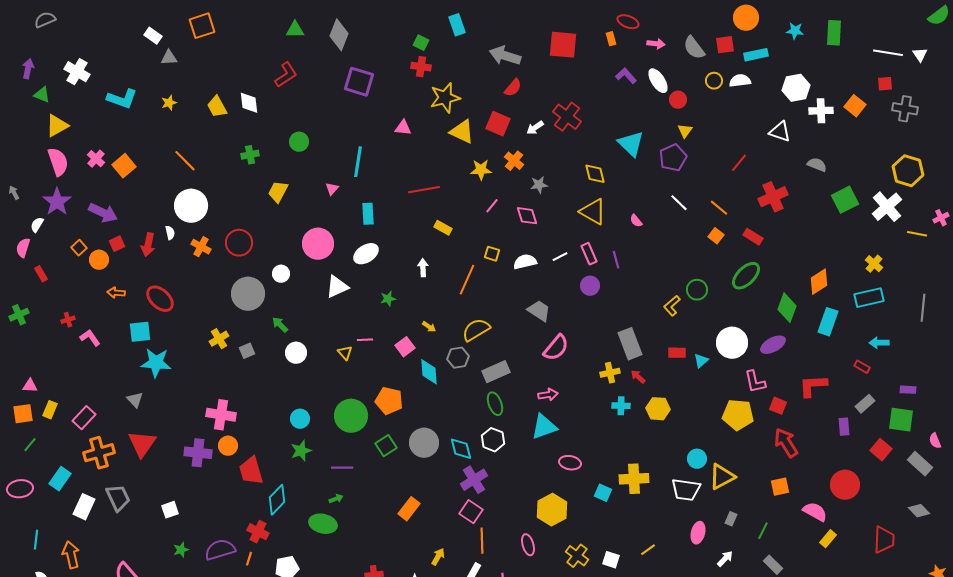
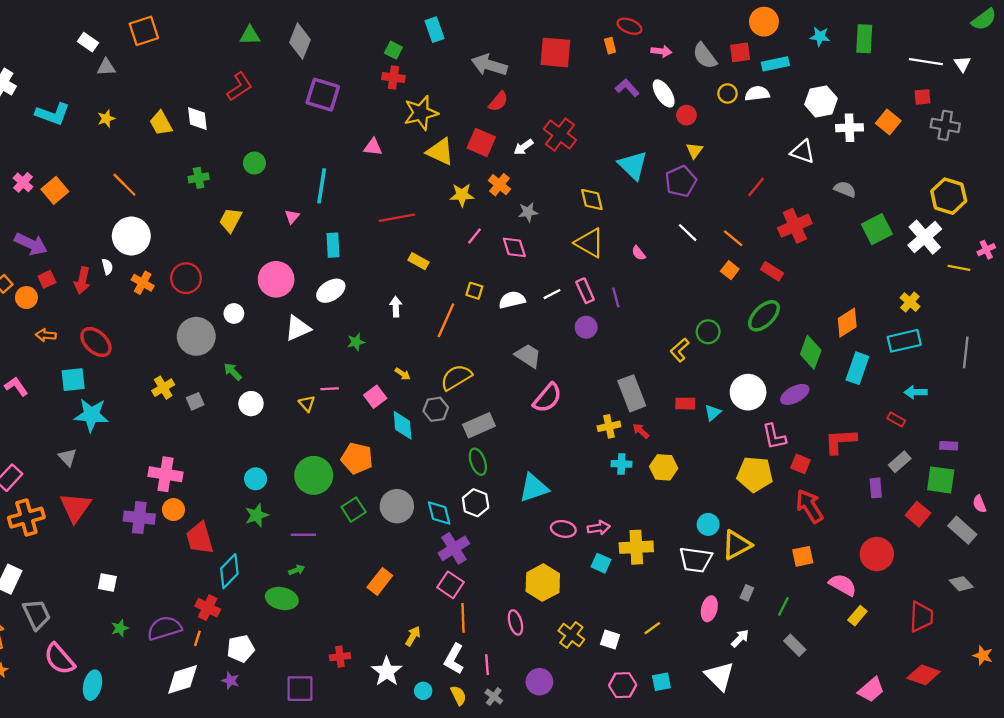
pink arrow: (548, 395) -> (599, 528), moved
gray trapezoid: (118, 498) -> (37, 614), moved
white square: (170, 510) -> (107, 583), turned 30

